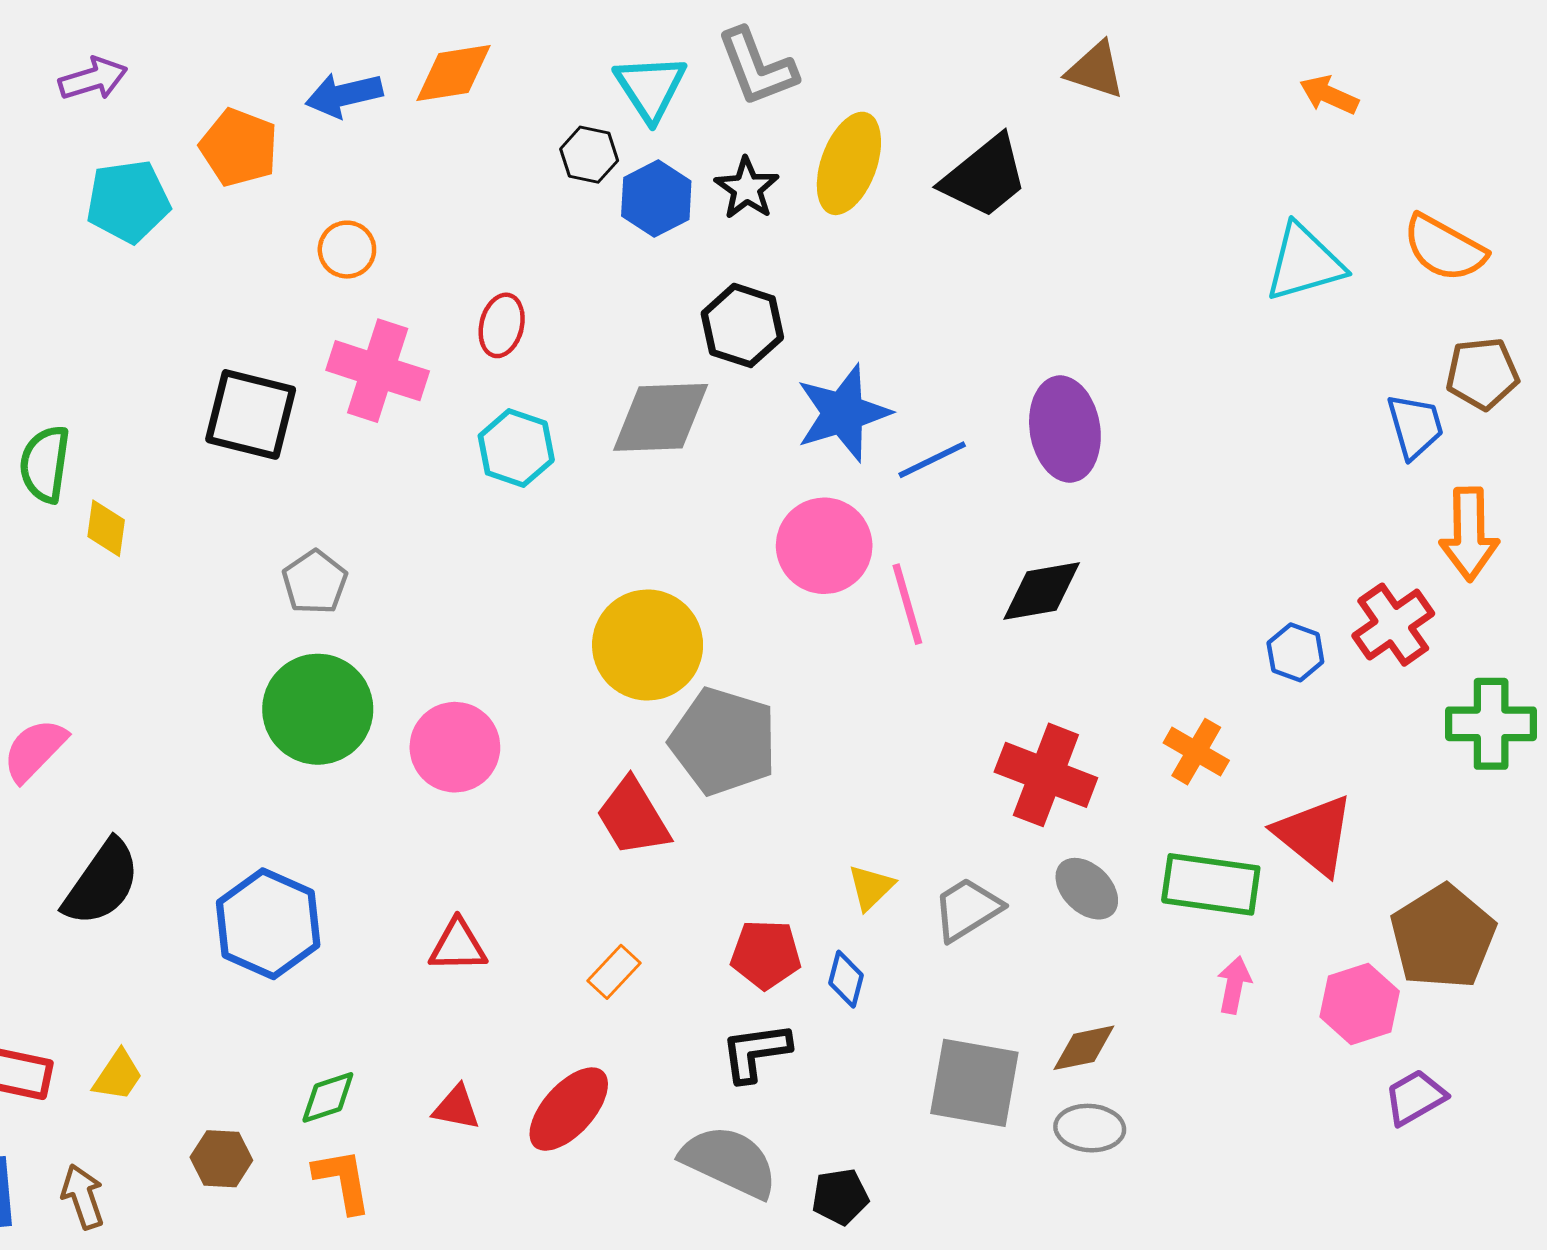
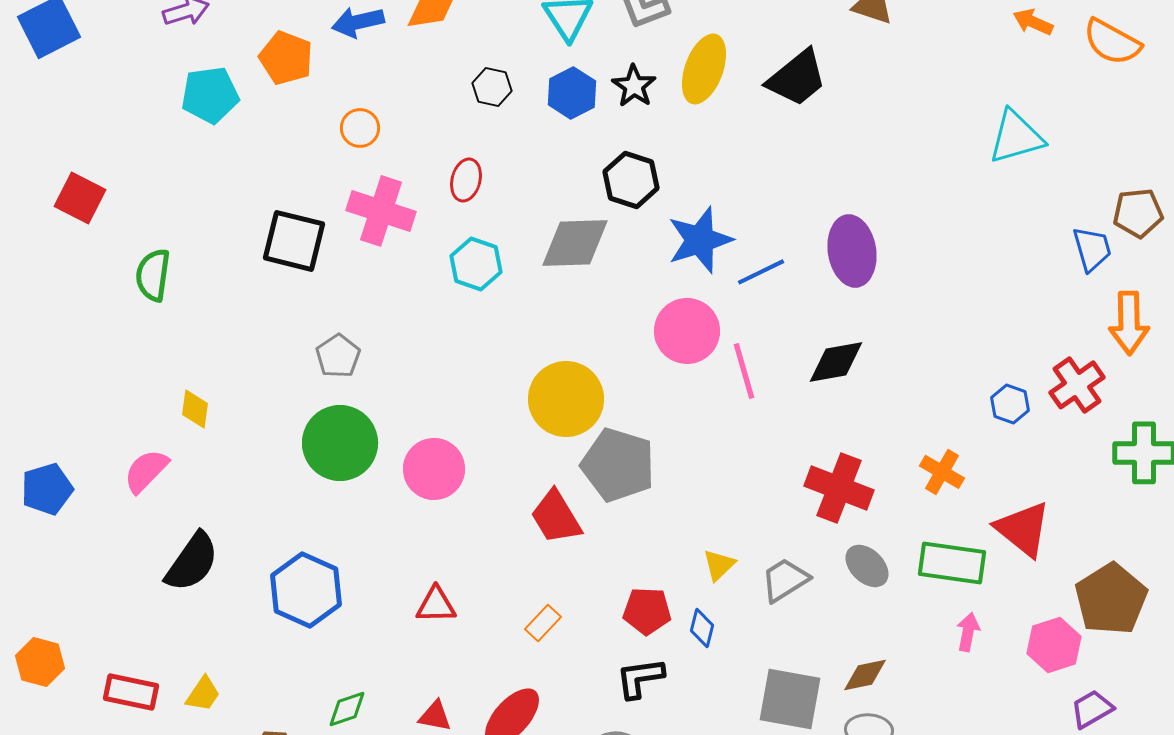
black hexagon: (589, 155) -> (492, 87), moved
orange semicircle: (1444, 248) -> (1112, 42), moved
yellow diamond: (106, 528) -> (195, 409), moved

